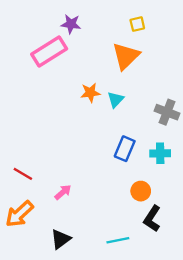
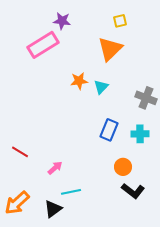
orange arrow: (19, 214) -> (17, 203), moved
black L-shape: (152, 219) -> (133, 191), turned -85
cyan line: (118, 240) -> (71, 192), moved

